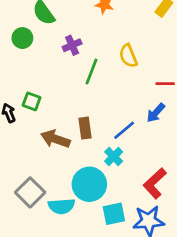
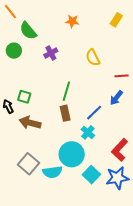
green line: (91, 72) -> (66, 91), moved
brown arrow: (55, 139) -> (30, 123), moved
cyan square: (114, 214) -> (91, 175), turned -30

